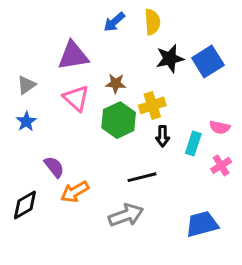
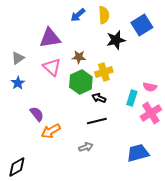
blue square: (208, 61) -> (142, 25), moved
black arrow: (163, 136) -> (99, 98), moved, turned 112
pink cross: (221, 165) -> (151, 113), size x1.5
black diamond: (25, 205) -> (17, 167), moved
gray arrow: (126, 215) -> (86, 147), size x0.6

